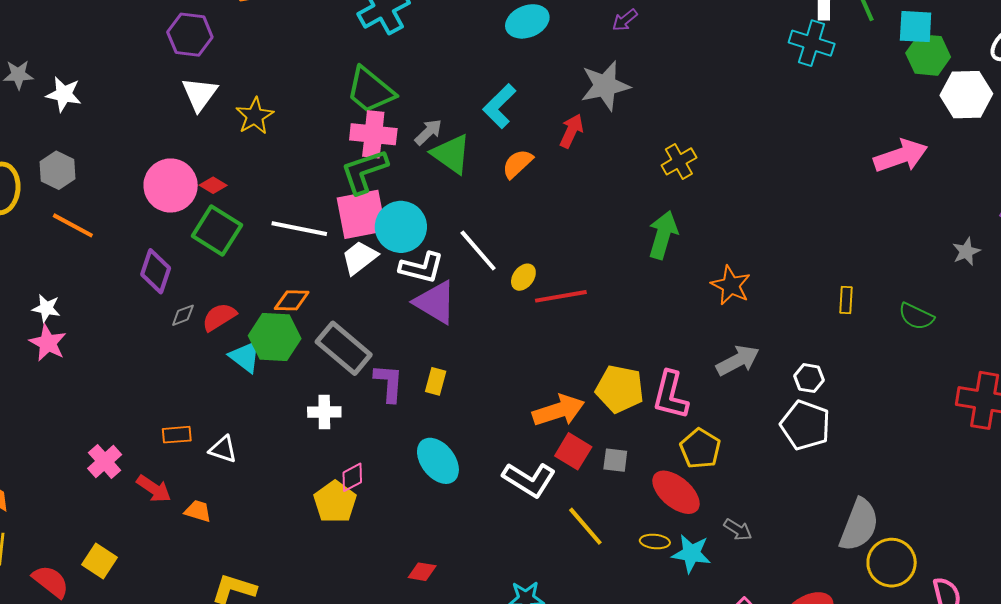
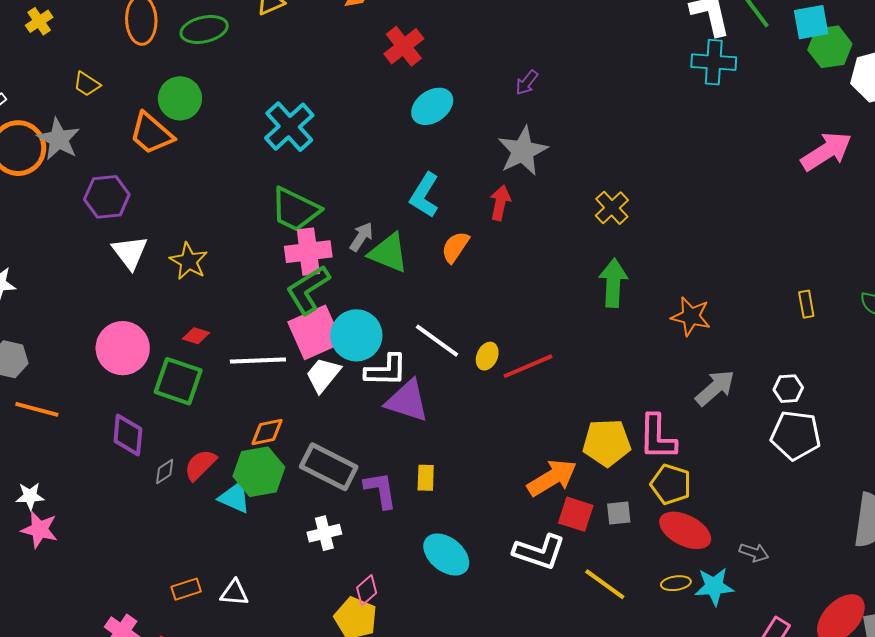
red diamond: (213, 185) -> (196, 336), moved
yellow pentagon: (700, 449) -> (671, 484), moved

